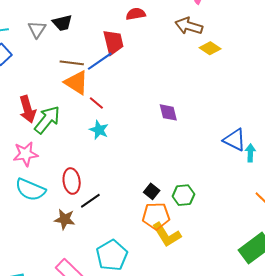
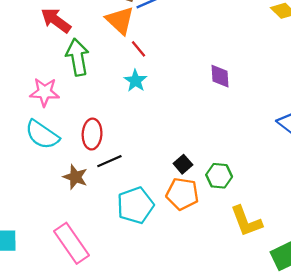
red arrow: (28, 109) -> (56, 20), moved, turned 132
green arrow: (47, 120) -> (77, 57), turned -60
yellow L-shape: (167, 235) -> (246, 221), moved
cyan pentagon: (112, 255) -> (135, 205), moved

